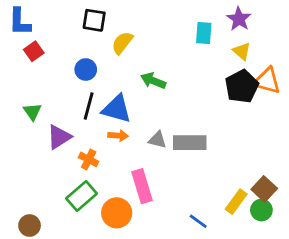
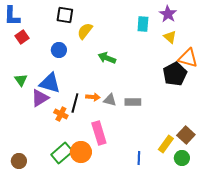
black pentagon: (242, 86) -> (175, 74), moved
black line: (89, 106) -> (75, 103), moved
blue triangle: (117, 109) -> (50, 83), moved
orange arrow: (118, 136) -> (93, 97), moved
gray rectangle: (190, 143) -> (133, 102), size x0.7
green rectangle: (82, 196) -> (62, 153), moved
green circle: (261, 210) -> (182, 158), moved
blue line: (198, 221) -> (139, 158), turned 56

